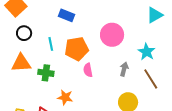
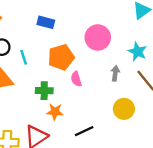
cyan line: (51, 44) -> (24, 57), moved
green cross: (46, 73) -> (44, 91), moved

